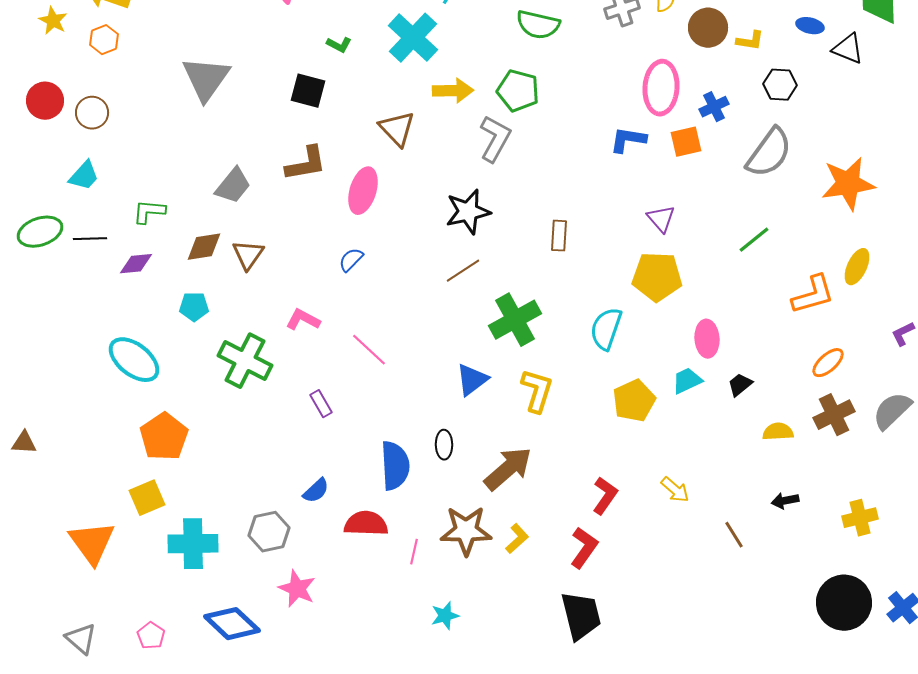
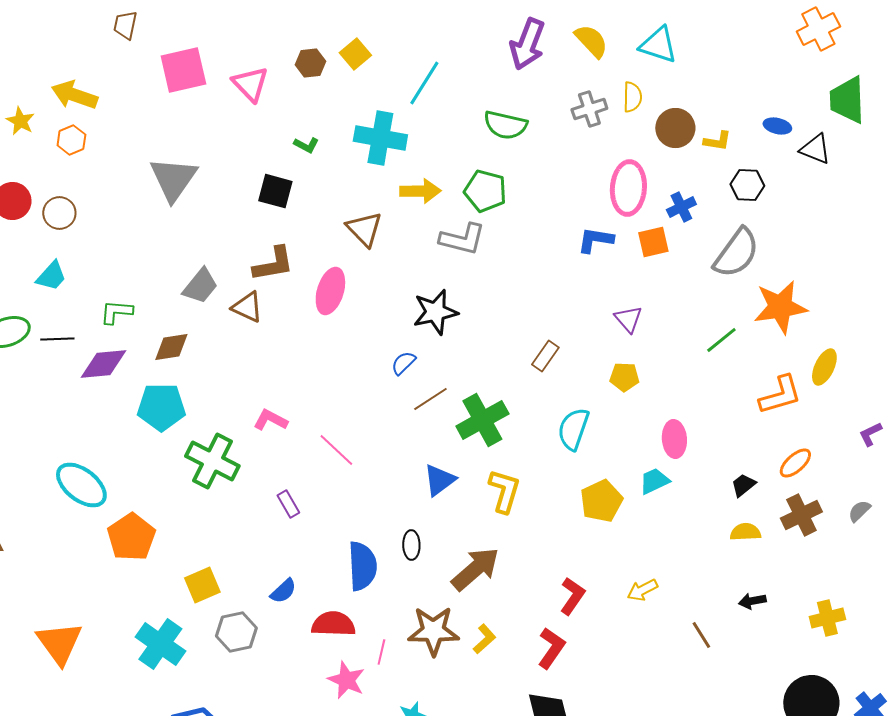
cyan cross: (413, 38) -> (380, 138), turned -33
gray L-shape: (495, 139) -> (462, 239), turned 75
orange star: (848, 184) -> (780, 307), moved
brown rectangle: (559, 236) -> (545, 356), moved, turned 32
brown triangle: (248, 255) -> (247, 307), moved, turned -40
blue semicircle: (351, 260) -> (403, 363), moved
purple diamond: (136, 264) -> (103, 364), size x1.4
brown line: (463, 271) -> (430, 399), moved
yellow pentagon: (657, 277) -> (624, 377), size x0.6
cyan pentagon: (194, 307) -> (161, 407), size x1.6
cyan ellipse: (134, 360) -> (81, 485), moved
black trapezoid: (740, 385) -> (743, 485), moved
gray semicircle: (892, 411) -> (859, 511), size x0.6
yellow arrow: (675, 490) -> (642, 590), turned 112
yellow square: (147, 498) -> (202, 585), moved
cyan cross: (193, 544) -> (160, 644), turned 36
pink star: (297, 589) -> (346, 680), moved

